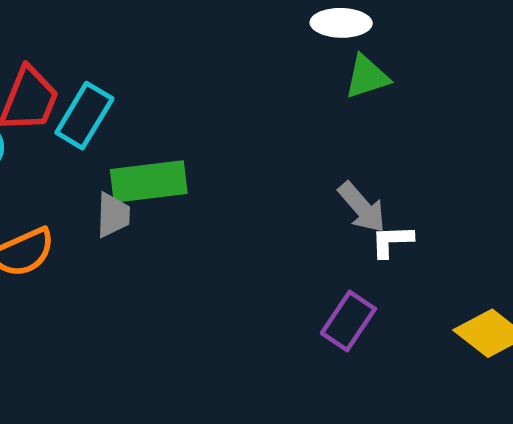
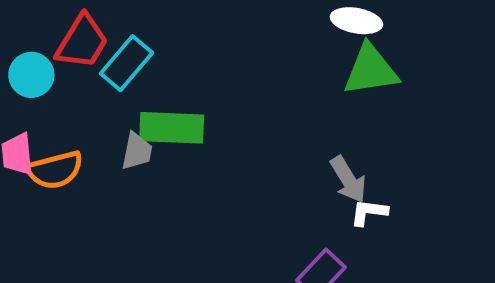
green triangle: (367, 77) -> (371, 70), size x1.4

